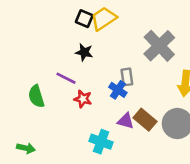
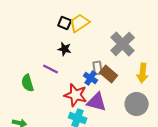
red star: (83, 99) -> (76, 95), moved, size x1.6
brown rectangle: (145, 120) -> (109, 74), moved
purple triangle: (126, 121) -> (97, 102), size x1.5

